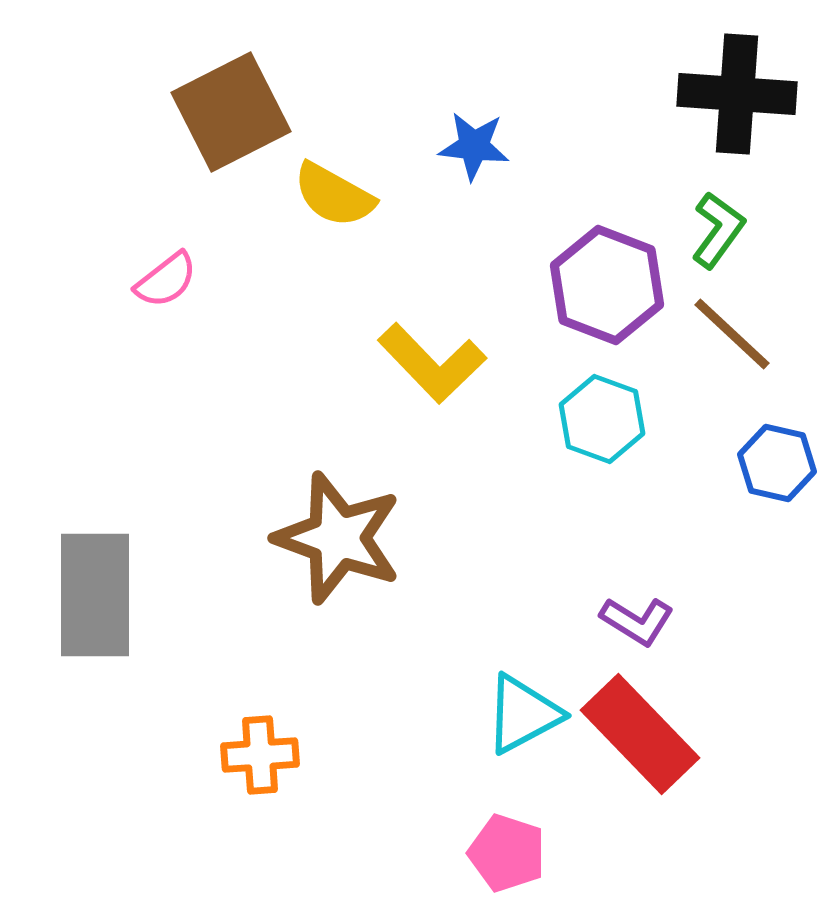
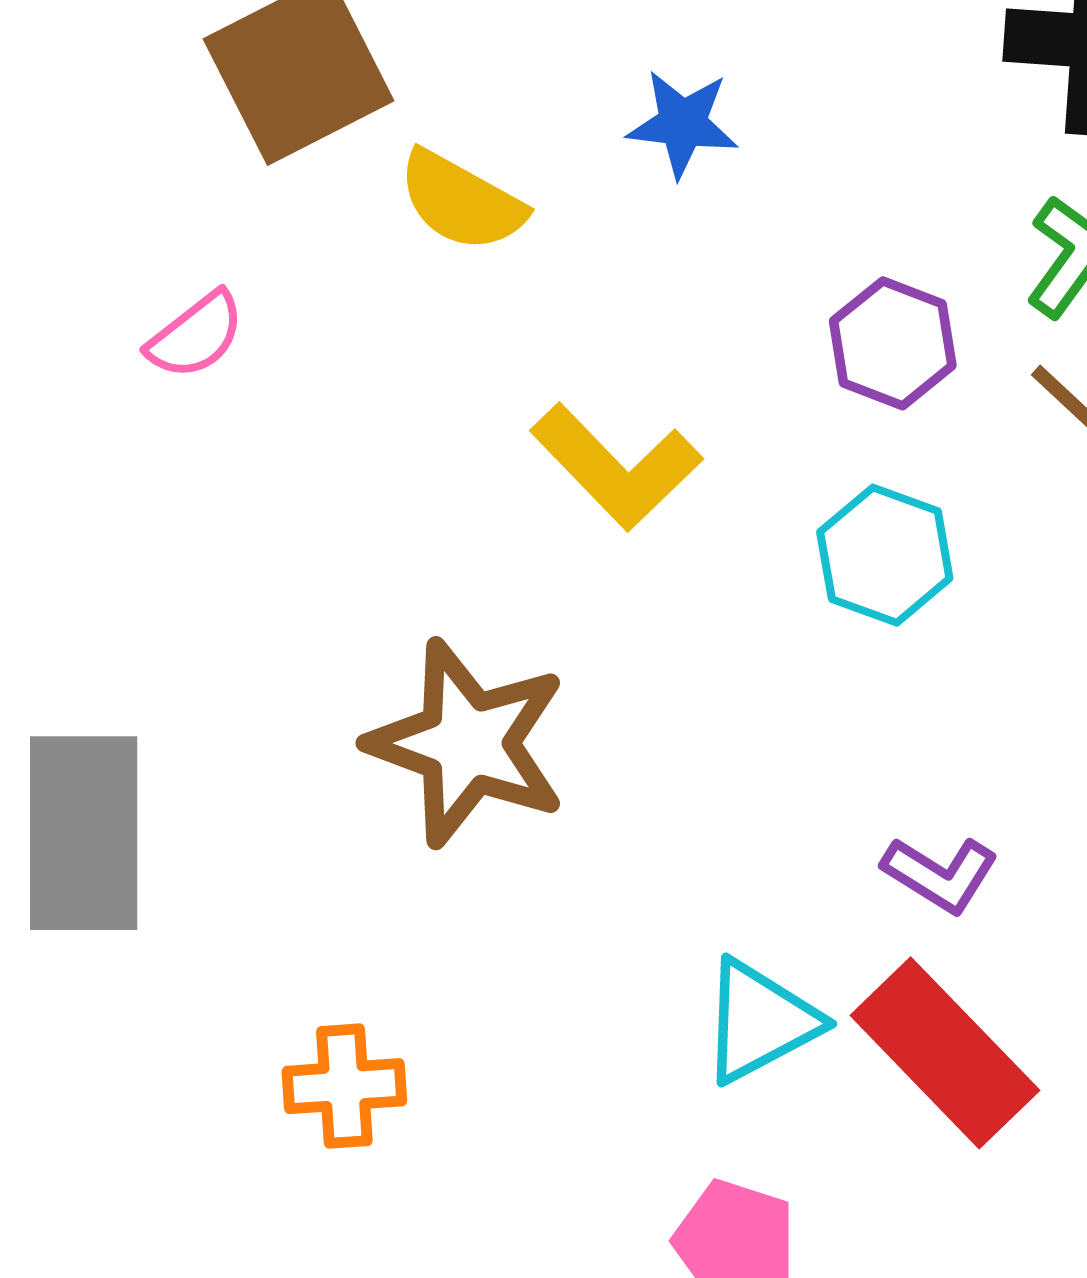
purple hexagon: (607, 285) -> (893, 343), size x0.7

